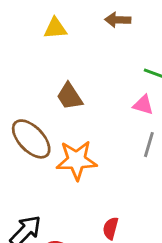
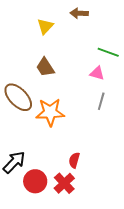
yellow triangle: (55, 28) -> (45, 26), moved, turned -42

